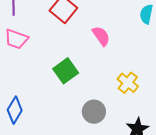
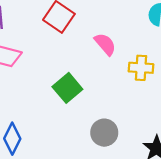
yellow cross: (128, 83) -> (141, 68), moved, turned -30

